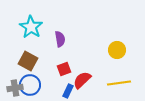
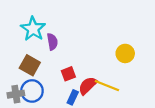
purple semicircle: (60, 39) -> (52, 42), moved
yellow line: (119, 83) -> (107, 86), moved, turned 30

